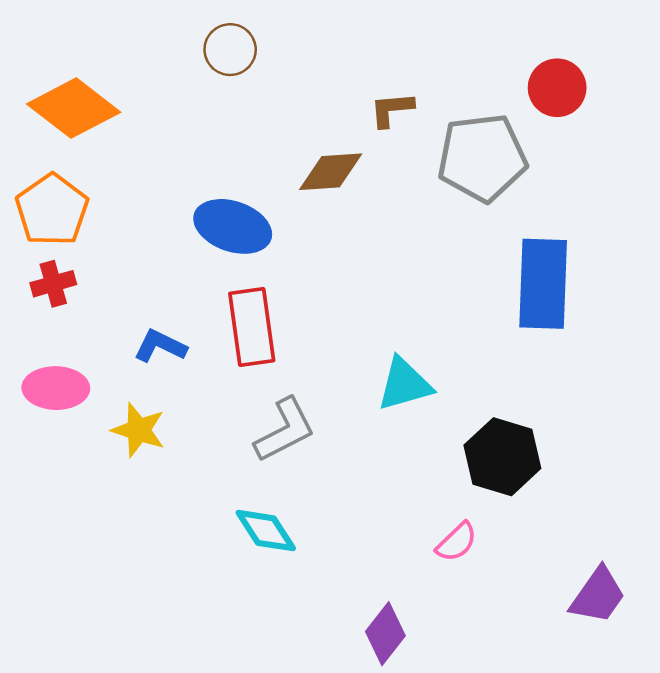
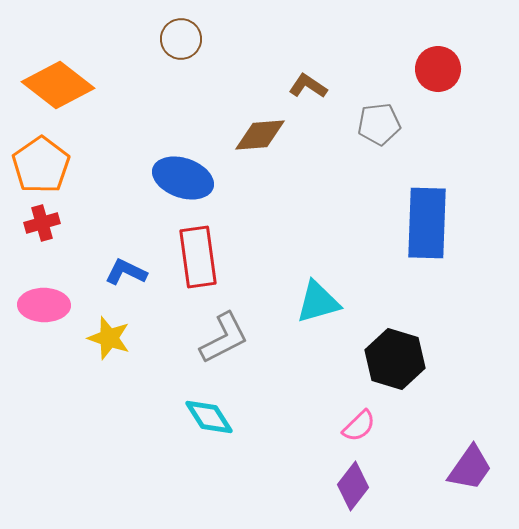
brown L-shape: (392, 109) -> (308, 86), turned 39
gray pentagon: (482, 158) -> (379, 124), size x0.6
purple diamond: (385, 634) -> (353, 486), moved

